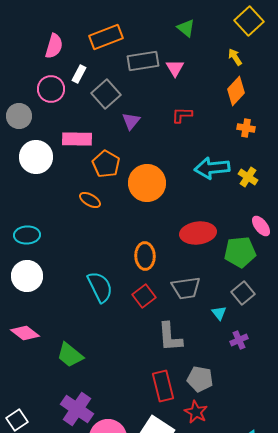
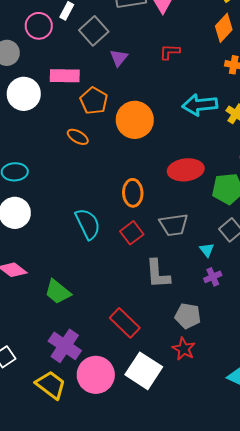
purple cross: (239, 340) -> (213, 277), moved
red rectangle: (163, 386) -> (125, 323), moved, turned -32

